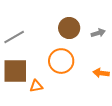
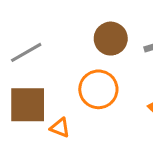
orange triangle: (36, 86) -> (60, 128), turned 32

